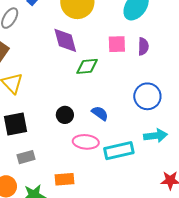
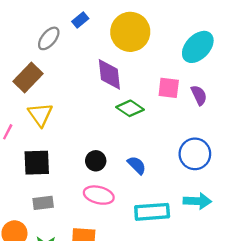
purple semicircle: (143, 46) -> (199, 95), turned -36
green diamond: (87, 66) -> (130, 108), turned 30
pink ellipse: (86, 142) -> (99, 195), moved

